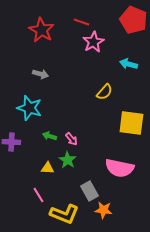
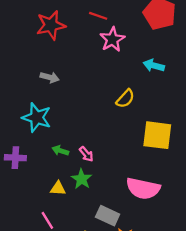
red star: (41, 30) -> (51, 25), turned 30
gray rectangle: (89, 191) -> (108, 216), turned -36

